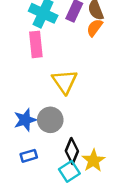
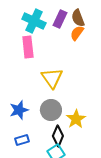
gray circle: (50, 120) -> (51, 110), moved
yellow star: (93, 161) -> (76, 119), moved

